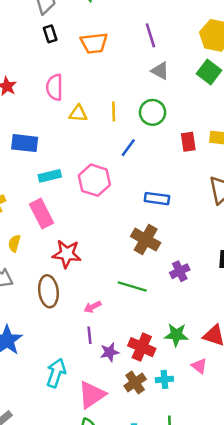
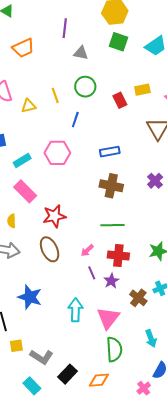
purple line: (150, 35) -> (65, 28), turned 42
purple cross: (180, 271) -> (155, 181), moved
red cross: (142, 347) -> (118, 255), moved

